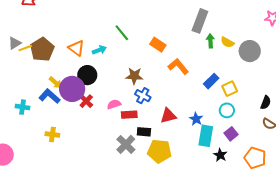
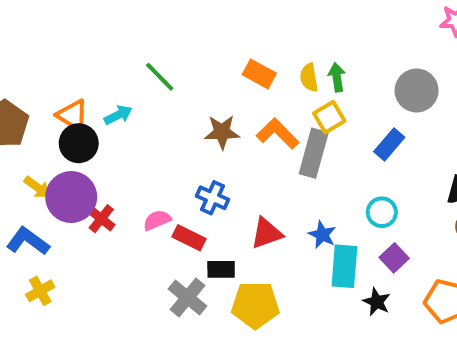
gray rectangle: (200, 21) -> (314, 153), moved
yellow semicircle: (227, 42) -> (309, 78), moved, turned 56
orange rectangle: (158, 45) -> (259, 74), moved
black circle: (87, 75) -> (79, 143), moved
brown star: (134, 76) -> (222, 132), moved
blue rectangle: (211, 81) -> (389, 144), moved
yellow square: (230, 89) -> (329, 117), moved
blue L-shape: (49, 96) -> (28, 241), moved
red rectangle: (129, 115) -> (189, 238), turned 35
yellow cross: (52, 135) -> (40, 291), turned -32

